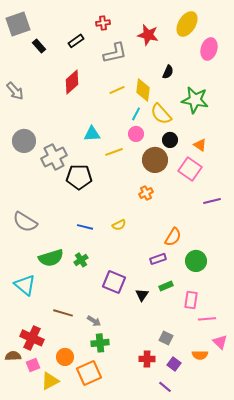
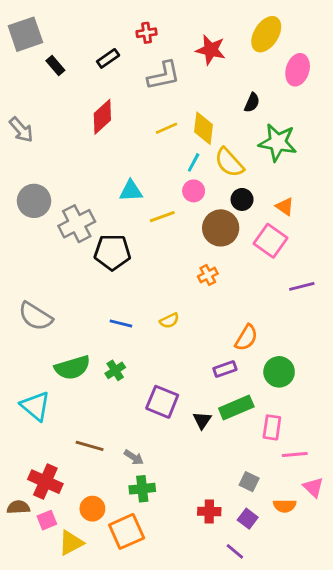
black semicircle: (168, 72) -> (252, 103), moved
green rectangle: (166, 286) -> (236, 407), size x1.6
gray square: (166, 338) -> (249, 482), moved

